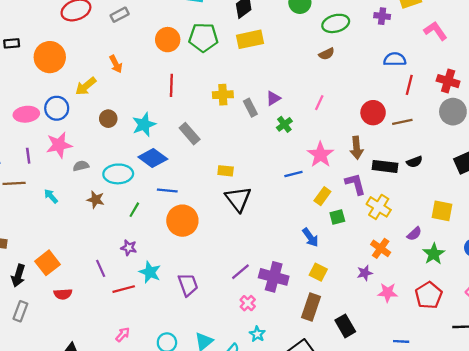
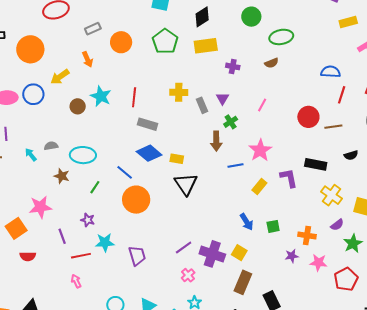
gray rectangle: (120, 15) -> (93, 29), moved
purple cross: (382, 16) -> (233, 66), moved
green pentagon: (203, 37) -> (165, 41), turned 30
orange circle: (168, 40) -> (121, 42), moved
red line: (171, 85) -> (134, 97), moved
purple triangle: (273, 98) -> (222, 98), turned -32
cyan star: (144, 125) -> (101, 96), moved, turned -30
gray rectangle: (190, 134) -> (147, 124), turned -36
pink star: (59, 145) -> (40, 207), moved
brown arrow: (357, 148) -> (216, 141), moved
blue diamond: (153, 158) -> (149, 153), moved
black semicircle: (414, 162) -> (351, 155), moved
blue line: (167, 191) -> (125, 172), turned 30
cyan arrow: (51, 196) -> (31, 155), moved
yellow cross: (379, 207) -> (332, 195), moved
green square: (337, 217) -> (273, 226), moved
orange cross: (381, 248) -> (307, 235), turned -30
cyan star: (150, 272) -> (105, 242), turned -30
yellow square: (318, 272) -> (239, 253), moved
pink star: (388, 293) -> (318, 263), moved
pink arrow: (123, 334) -> (76, 281), moved, turned -72

